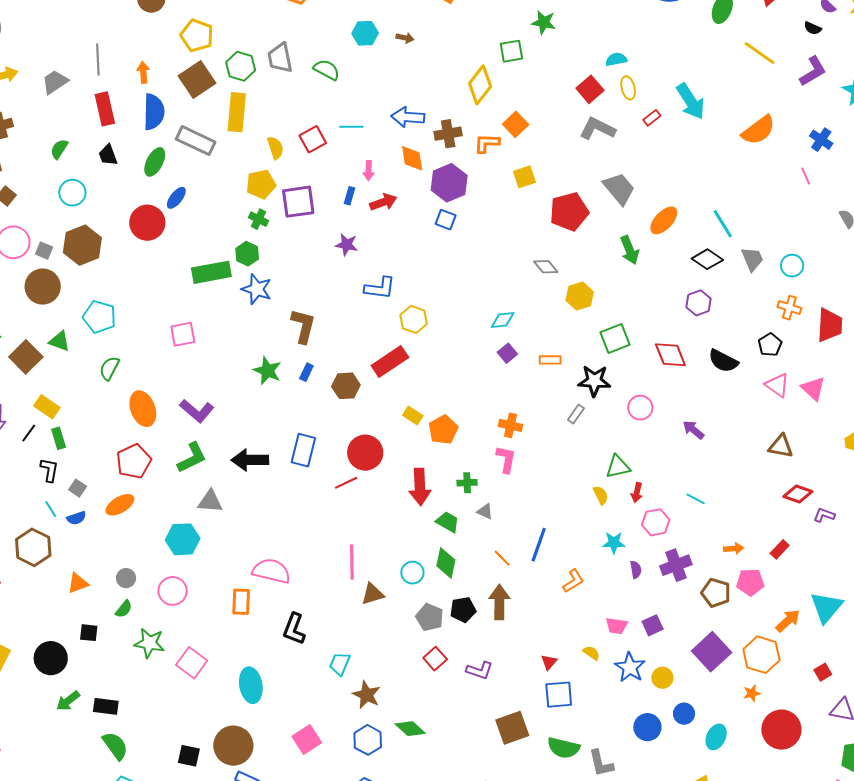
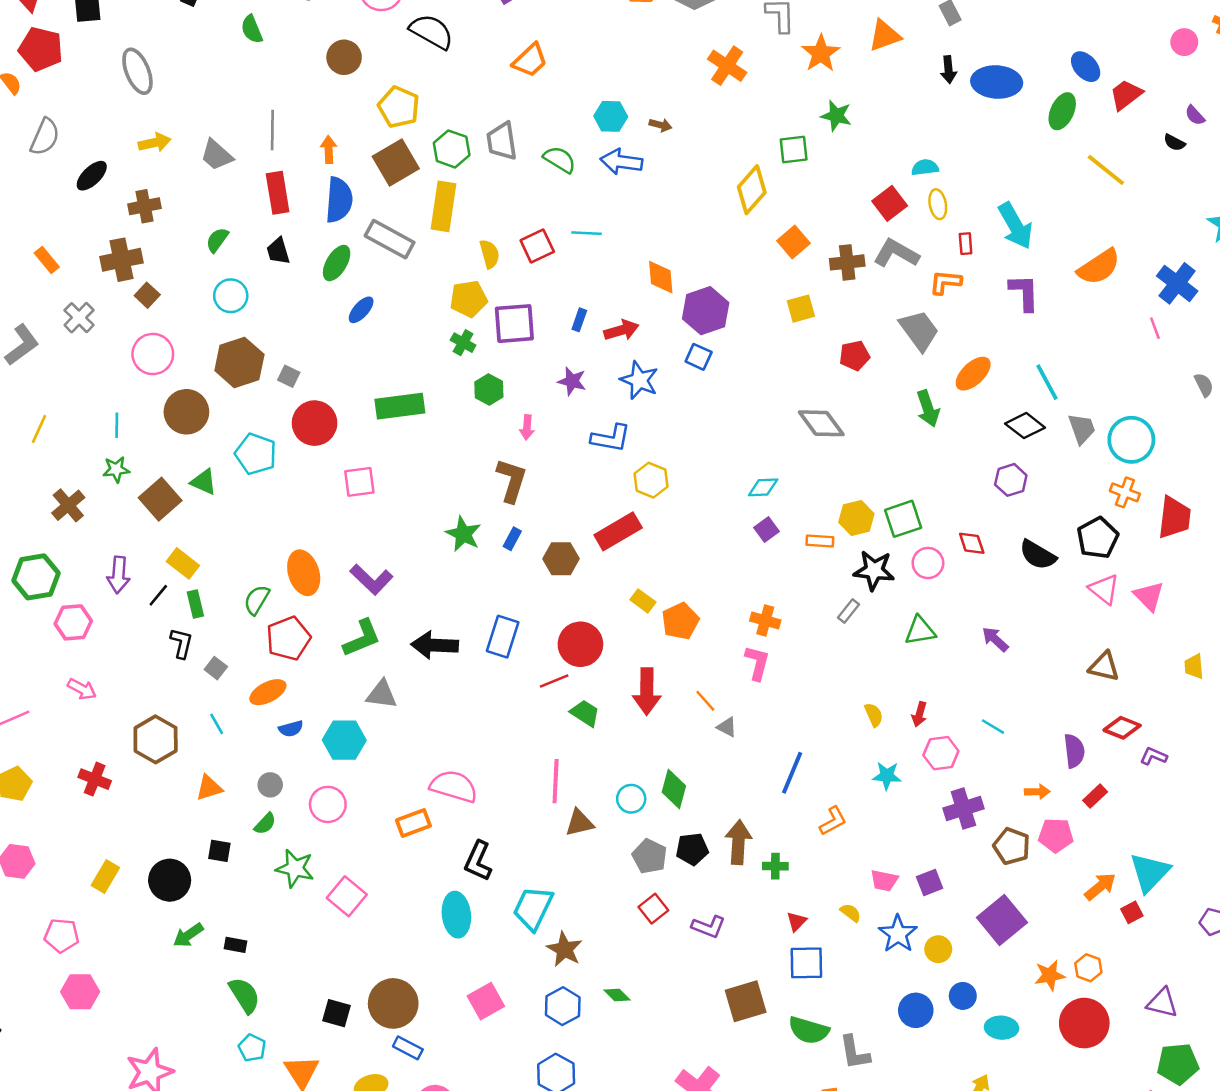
purple L-shape: (813, 71) -> (1024, 292), moved, turned -64
gray trapezoid: (55, 82) -> (217, 155), turned -108
blue arrow: (408, 117) -> (621, 162), moved
red rectangle: (652, 118) -> (966, 244), turned -60
brown cross: (448, 134) -> (847, 262), moved
blue cross: (821, 140) -> (1177, 283), size x1.4
orange L-shape: (487, 143) -> (945, 282), moved
pink arrow: (369, 171) -> (527, 427), moved
red pentagon: (569, 212) -> (855, 356), size x0.6
red circle: (147, 223) -> (315, 423), moved
gray square: (44, 251) -> (289, 376), moved
green hexagon: (247, 254) -> (489, 389), moved
cyan circle: (792, 266) -> (1131, 440), size x1.6
gray diamond: (546, 267) -> (821, 423), size x1.5
blue star: (257, 289) -> (639, 380), moved
yellow hexagon: (580, 296) -> (856, 518), moved
black pentagon: (770, 345) -> (1098, 538), size x1.4
red diamond: (670, 355) -> (972, 543), size x0.7
green semicircle: (109, 368) -> (257, 600), moved
pink circle: (640, 408) -> (928, 563), moved
green triangle: (618, 467) -> (920, 631), moved
green cross: (467, 483) -> (775, 866), moved
cyan line: (51, 509) -> (217, 724), moved
blue semicircle: (76, 518) -> (291, 729), moved
green trapezoid: (448, 522) -> (585, 713), moved
orange line: (502, 558) -> (705, 701), moved
purple semicircle: (636, 570) -> (1074, 751), moved, size x1.5
orange rectangle: (241, 602) -> (413, 823), turned 64
orange hexagon: (761, 655) -> (1088, 968), moved, size x0.6
cyan trapezoid: (340, 664) -> (533, 908), size x1.5
red square: (823, 672) -> (1132, 912), moved
cyan ellipse: (251, 685) -> (456, 915), moved
orange star: (752, 693) -> (1050, 975), size x1.4
black rectangle: (106, 706) -> (235, 945), size x0.7
green diamond: (410, 729) -> (617, 995), size x0.7
cyan ellipse: (716, 737) -> (1001, 1028), turned 65

